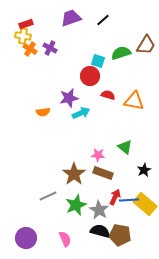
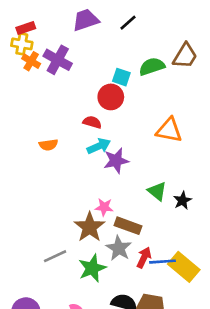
purple cross: (50, 48) -> (58, 60), size x1.5
red semicircle: (108, 95) -> (92, 122), moved
purple star: (69, 98) -> (116, 161), moved
pink star: (98, 155) -> (104, 207), moved
black star: (144, 170) -> (182, 201), moved
gray star: (99, 210) -> (119, 248), moved

